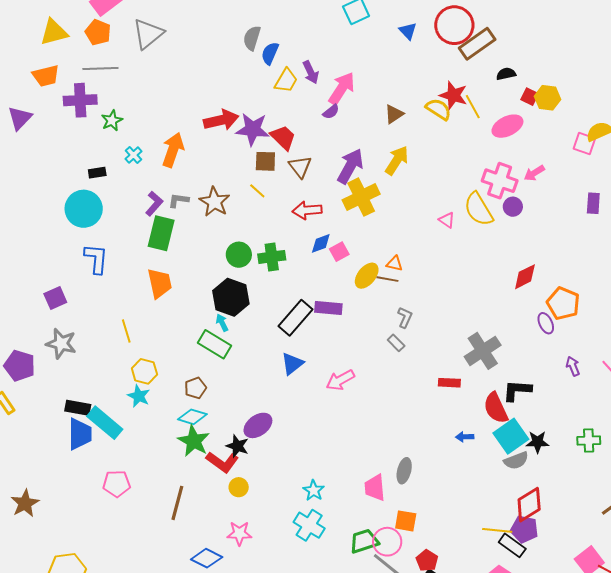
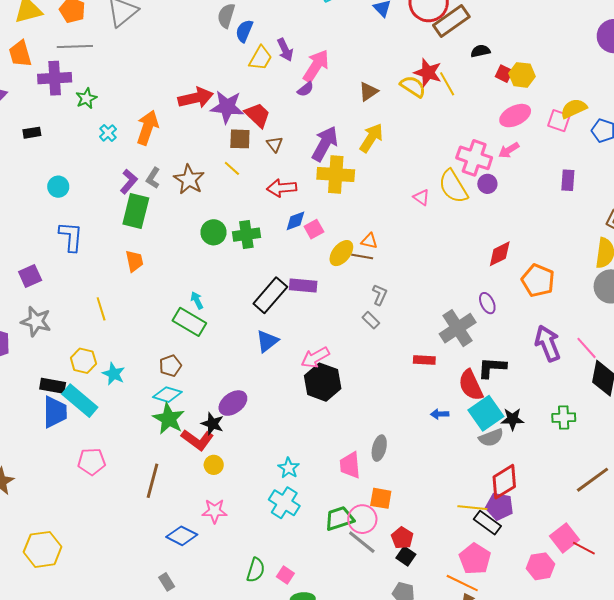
orange trapezoid: (46, 76) -> (20, 54), turned 88
pink ellipse: (507, 126) -> (515, 116), moved
brown triangle: (300, 167) -> (275, 144), size x0.7
black rectangle: (97, 173) -> (32, 133), moved
yellow cross: (361, 197) -> (336, 174), turned 30
gray L-shape: (178, 200) -> (153, 178), turned -65
cyan circle: (84, 209) -> (58, 187), size x0.6
orange trapezoid: (160, 283) -> (134, 261), size x0.7
black hexagon: (231, 297) -> (323, 382), moved
purple ellipse: (546, 323) -> (487, 303), moved
purple arrow: (573, 366) -> (548, 343), size x1.8
yellow hexagon: (144, 371) -> (83, 361), moved

